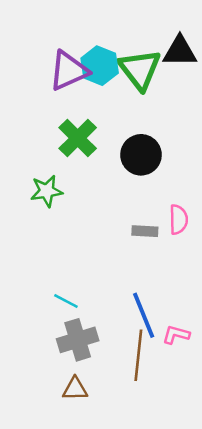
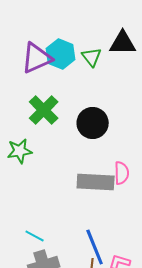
green triangle: (140, 69) -> (92, 57), size x0.6
gray rectangle: (145, 231) -> (96, 182), size x1.8

